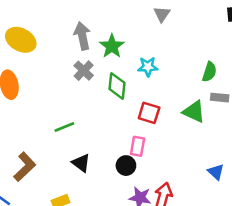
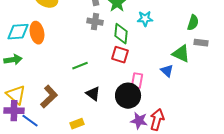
gray cross: (84, 71) -> (95, 22), turned -35
red square: (149, 113) -> (120, 55), moved
black circle: (126, 166) -> (128, 96), size x1.6
blue triangle: (216, 172) -> (167, 71), moved

